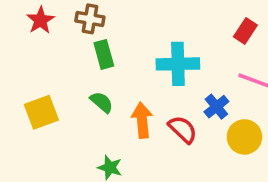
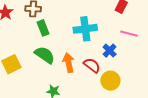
green semicircle: (102, 102) -> (45, 55), size x1.5
yellow circle: (244, 137) -> (110, 81), moved

